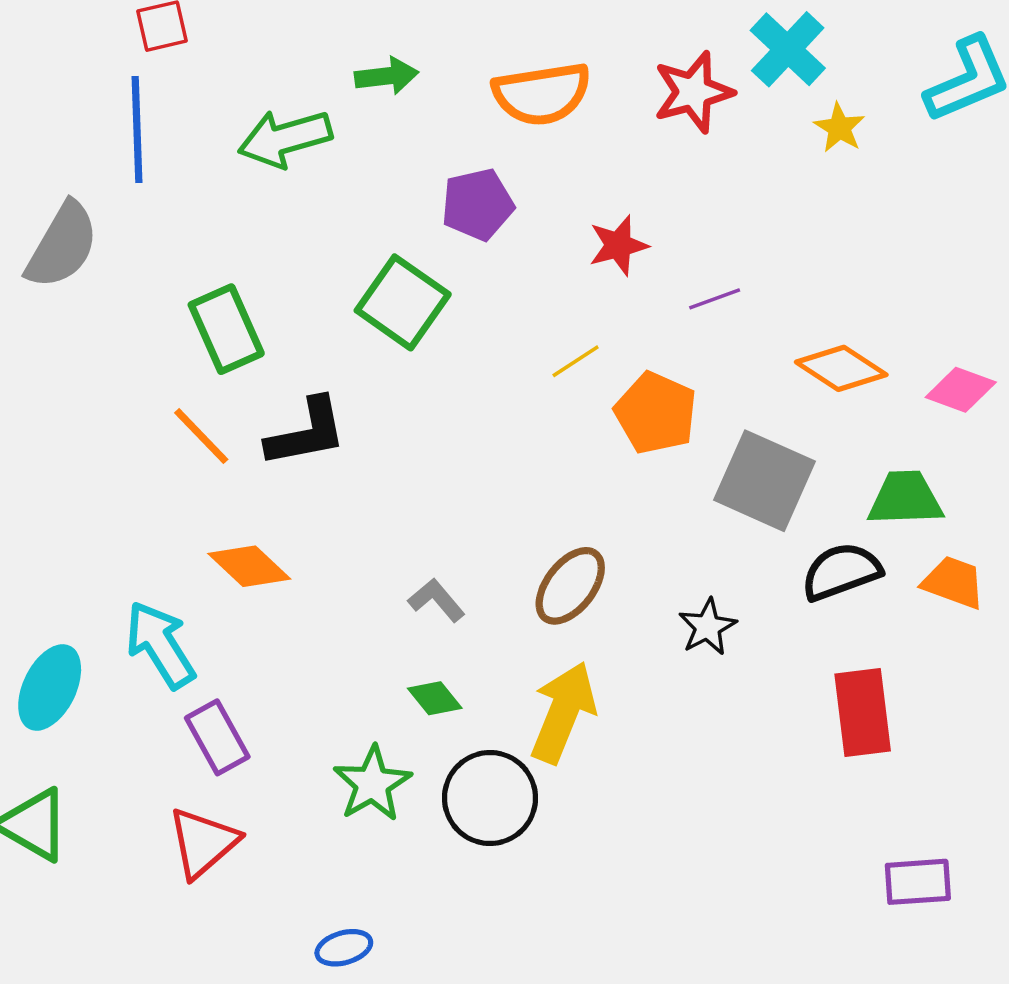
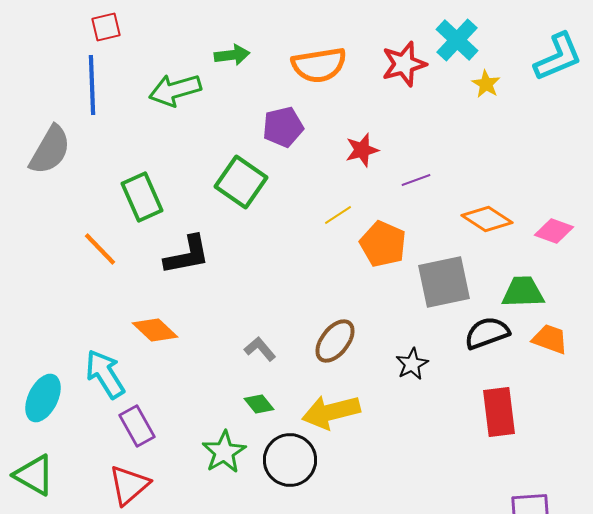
orange line: (201, 436) -> (100, 249), moved
gray square: (765, 481) -> (444, 282), turned -36
yellow arrow: (563, 712) -> (331, 412), turned -126

